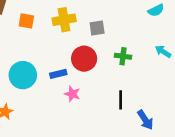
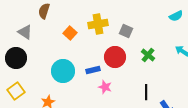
orange square: (26, 21) -> (70, 33), moved, turned 32
gray square: (97, 28) -> (126, 31), turned 32
green cross: (123, 56) -> (148, 55), turned 32

